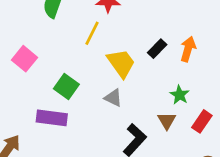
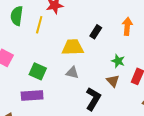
yellow line: (92, 33) -> (39, 25), moved
orange arrow: (188, 49) -> (127, 26), moved
yellow trapezoid: (121, 63) -> (73, 47), turned -45

